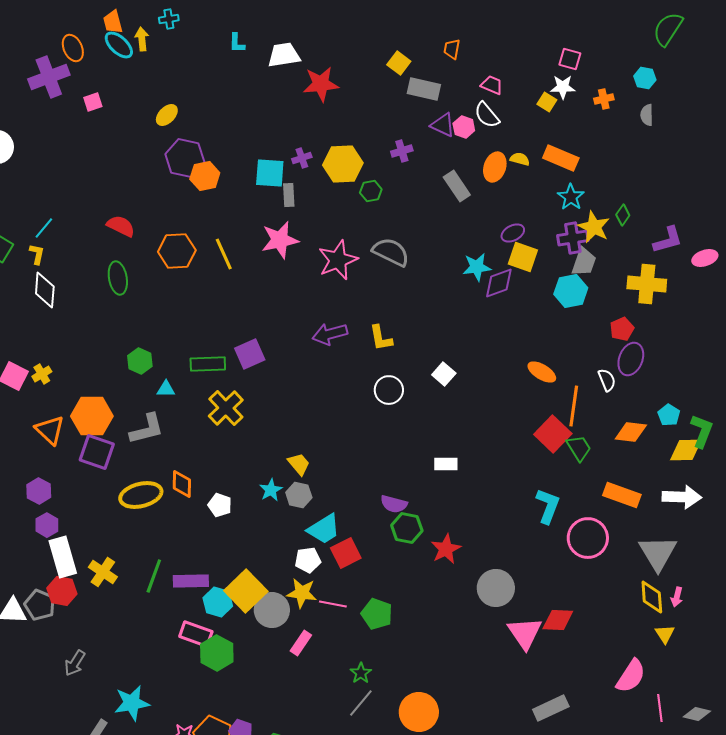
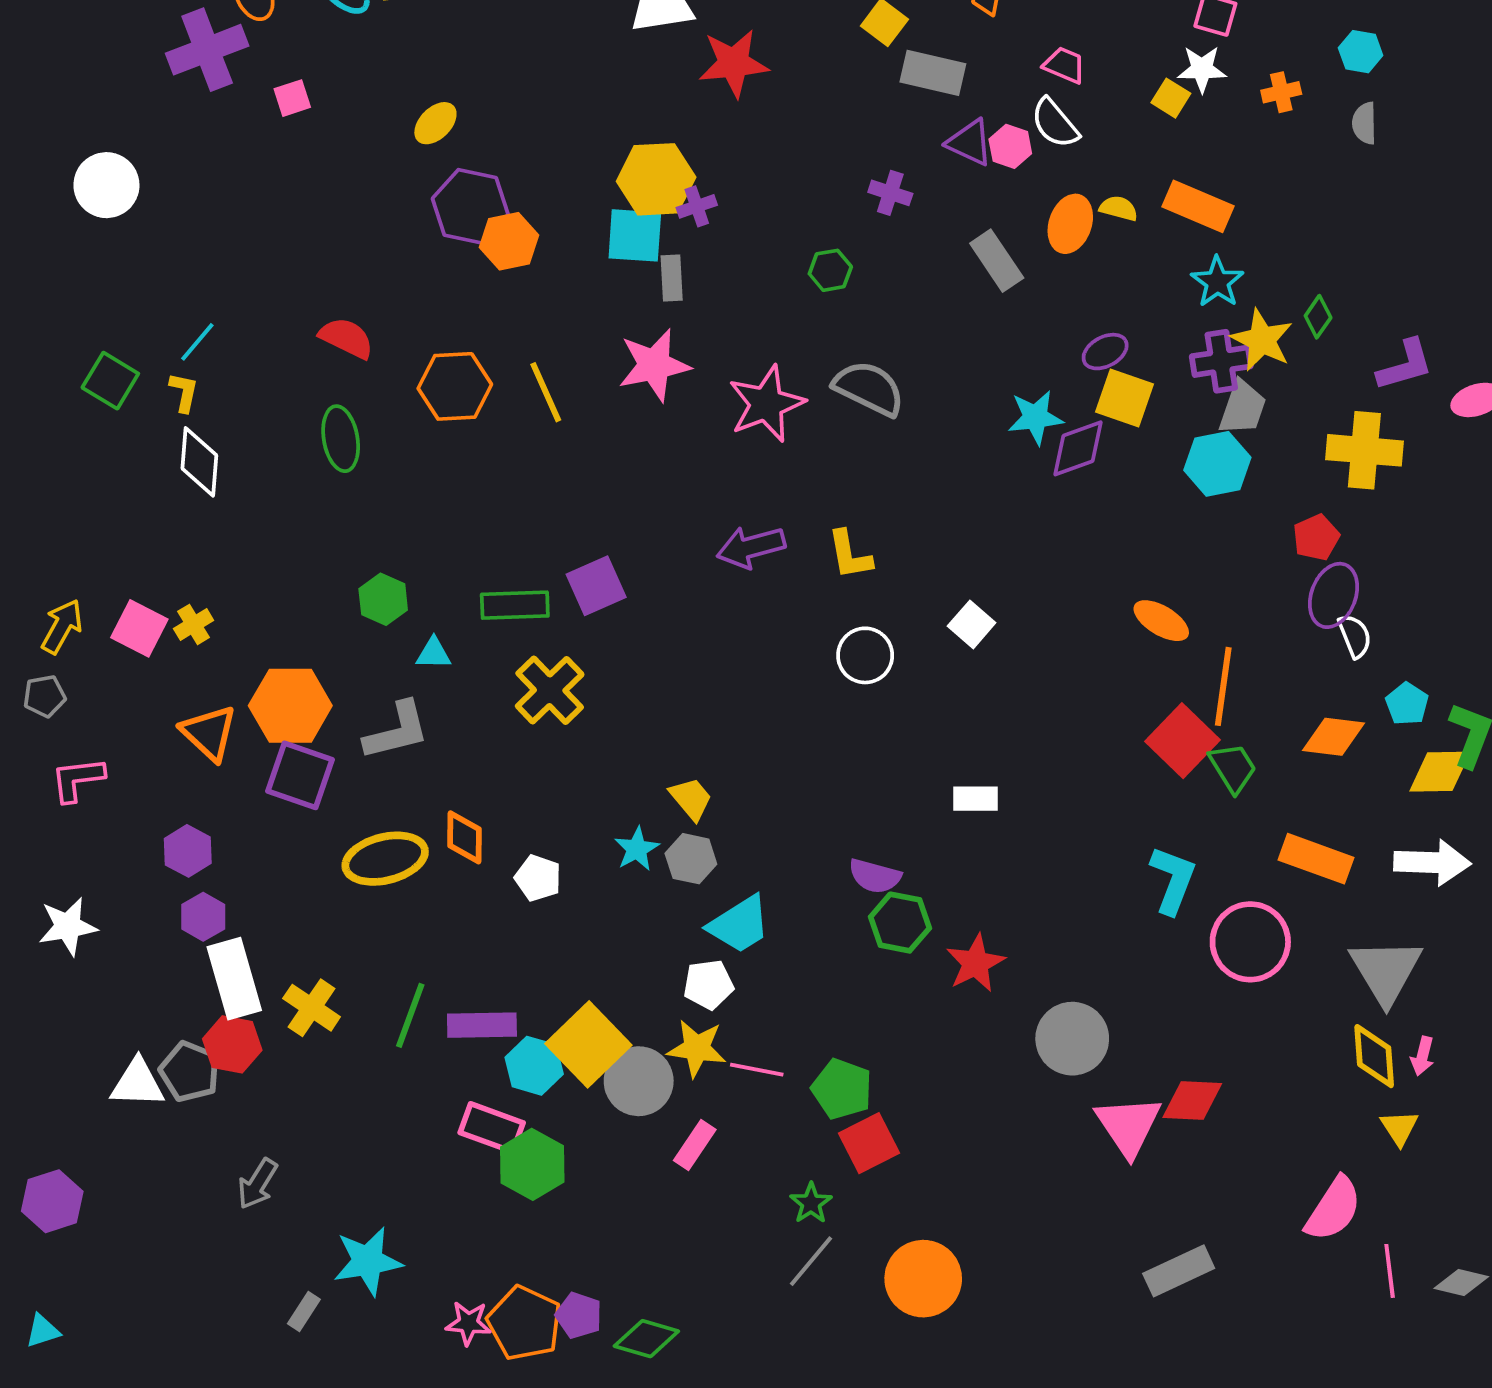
purple cross: (402, 151) -> (890, 193), turned 35
yellow hexagon: (343, 164) -> (656, 179), moved
white semicircle: (607, 380) -> (1355, 636), moved
red square: (346, 553) -> (869, 1143), moved

